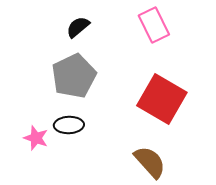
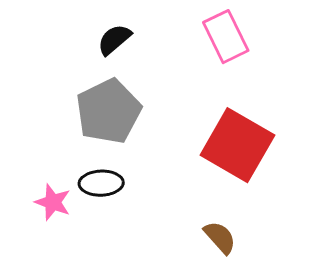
brown semicircle: (150, 162) -> (220, 237), size x0.7

